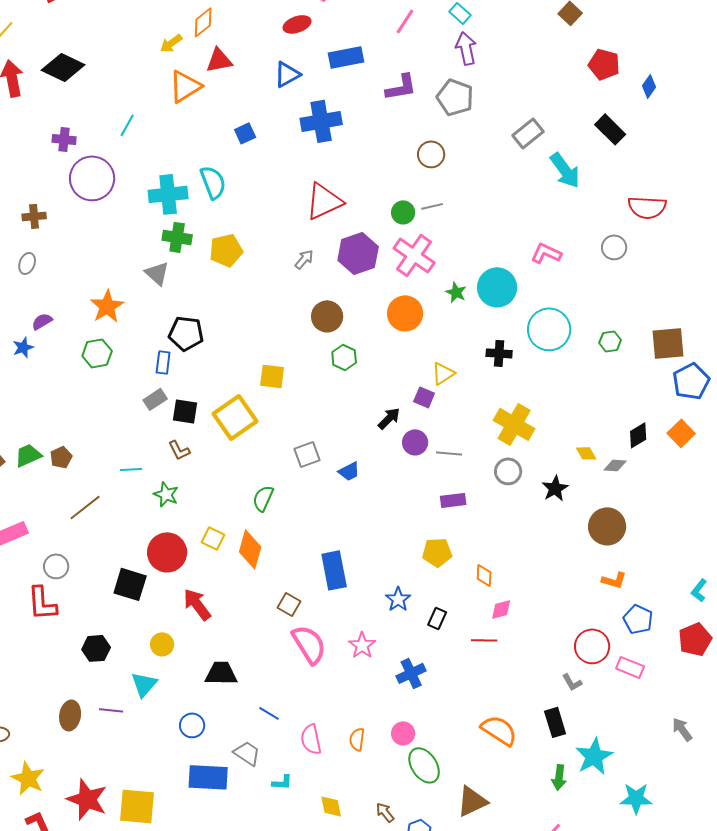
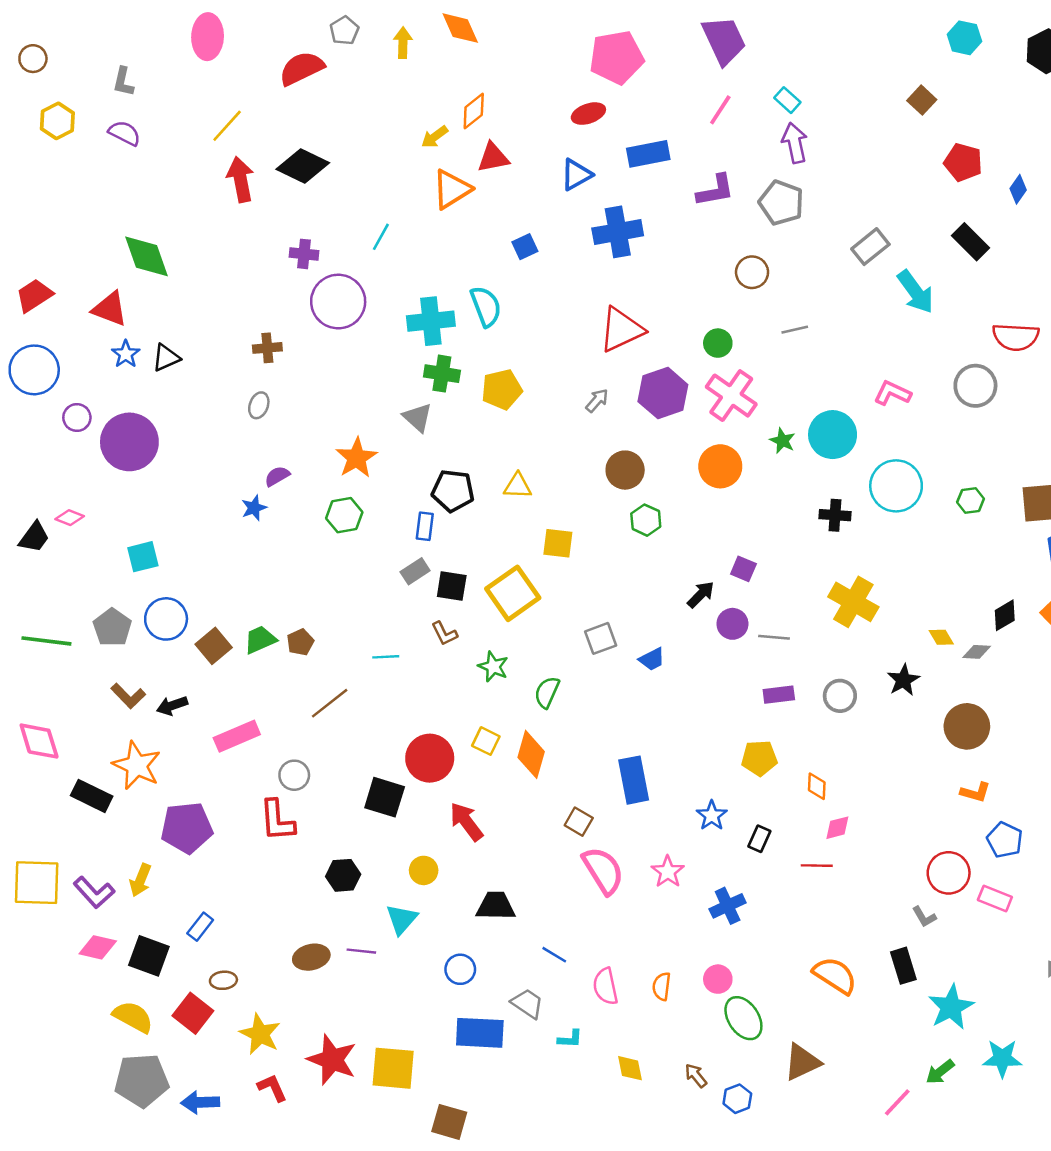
gray line: (432, 206) -> (795, 330), moved
gray circle: (614, 247) -> (975, 386), size x1.4
yellow triangle: (443, 373) -> (518, 486), moved, turned 35
gray circle: (508, 471) -> (840, 696), moved
green star: (166, 494) -> (493, 667), moved
brown ellipse: (70, 715) -> (311, 957), turned 68
green arrow: (559, 777) -> (940, 1072), moved, turned 45

